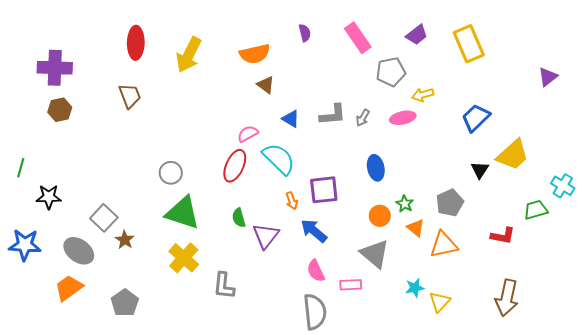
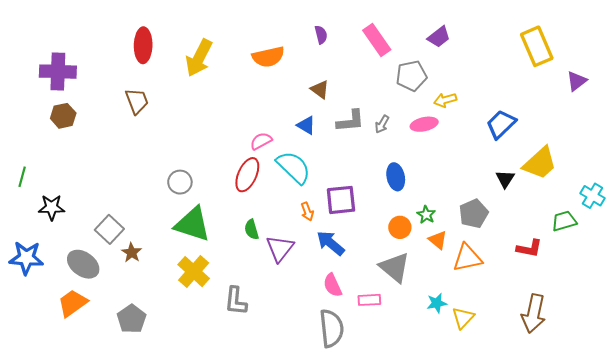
yellow rectangle: (469, 44) -> (537, 46), moved
brown triangle: (266, 85) -> (320, 89), moved

